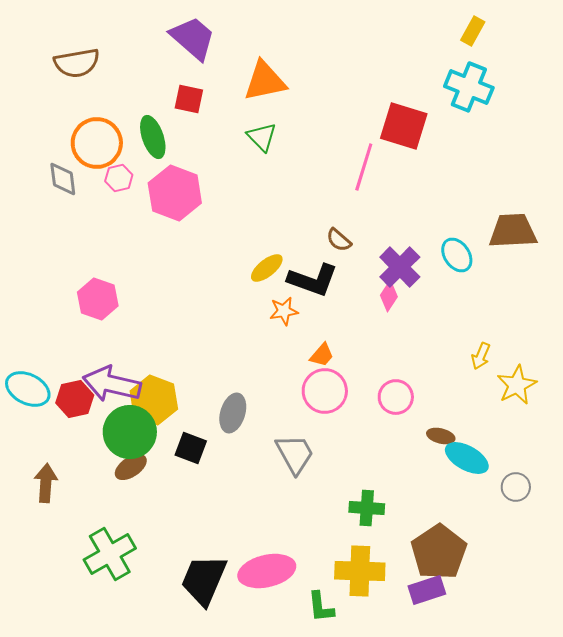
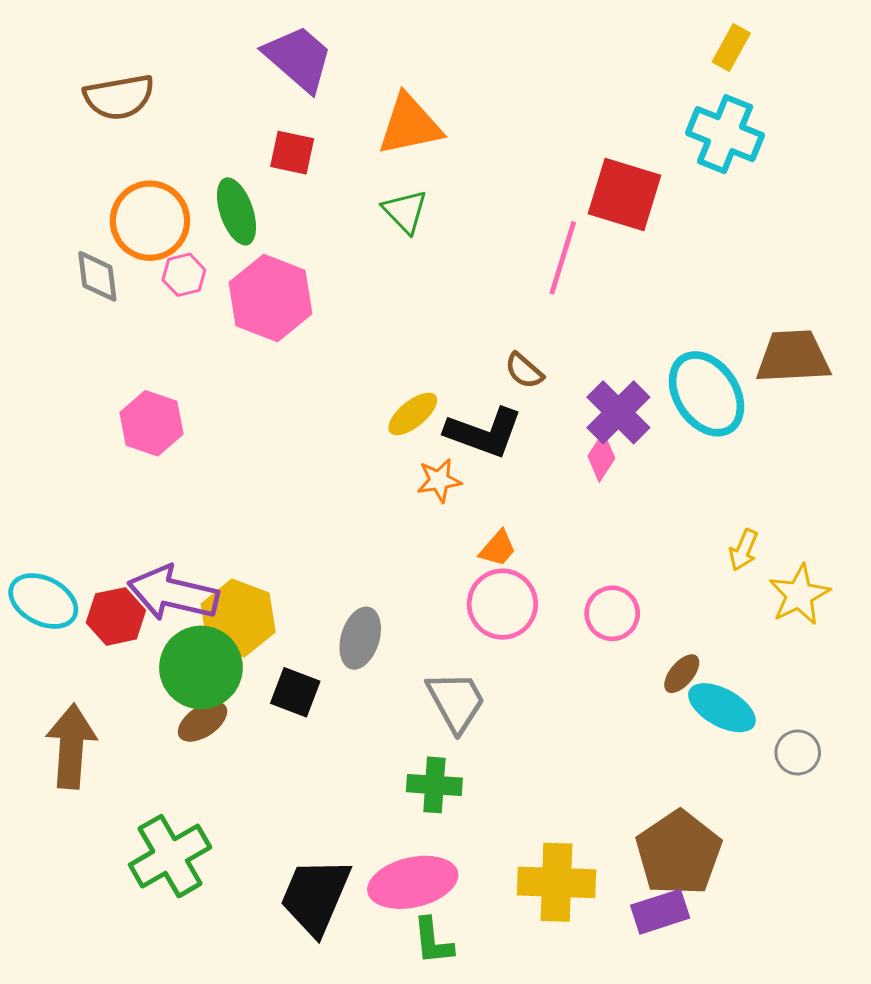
cyan ellipse: (457, 255) -> (706, 394), size x1.6
pink hexagon: (98, 299) -> (152, 423), moved
brown ellipse: (441, 436) -> (682, 674), turned -64
brown arrow: (46, 483) -> (71, 746), size x1.4
green cross: (367, 508) -> (434, 785), moved
green L-shape: (321, 607) -> (433, 941), moved

